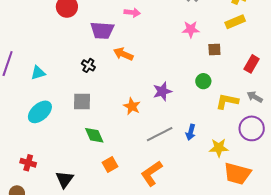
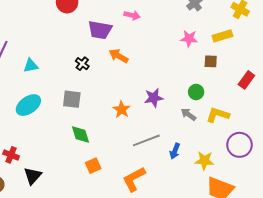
yellow rectangle: (235, 22) -> (222, 36), moved
gray arrow: (255, 97) -> (188, 114), moved
blue arrow: (191, 132) -> (175, 151), moved
black triangle: (65, 179) -> (33, 176), moved

